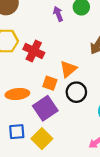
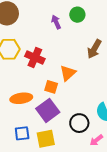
black circle: (76, 92) -> (79, 123), moved
yellow square: (42, 139) -> (46, 139), turned 36

